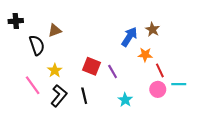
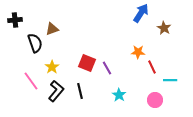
brown star: (153, 29) -> (164, 28), moved
blue arrow: (129, 37) -> (141, 13), moved
pink circle: (158, 89) -> (155, 100), moved

